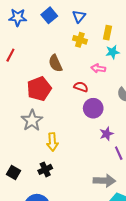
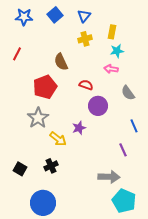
yellow cross: (80, 40) -> (85, 39), turned -32
pink arrow: (98, 68) -> (111, 69), moved
purple star: (106, 134) -> (79, 128), moved
yellow arrow: (52, 142) -> (58, 139), turned -48

